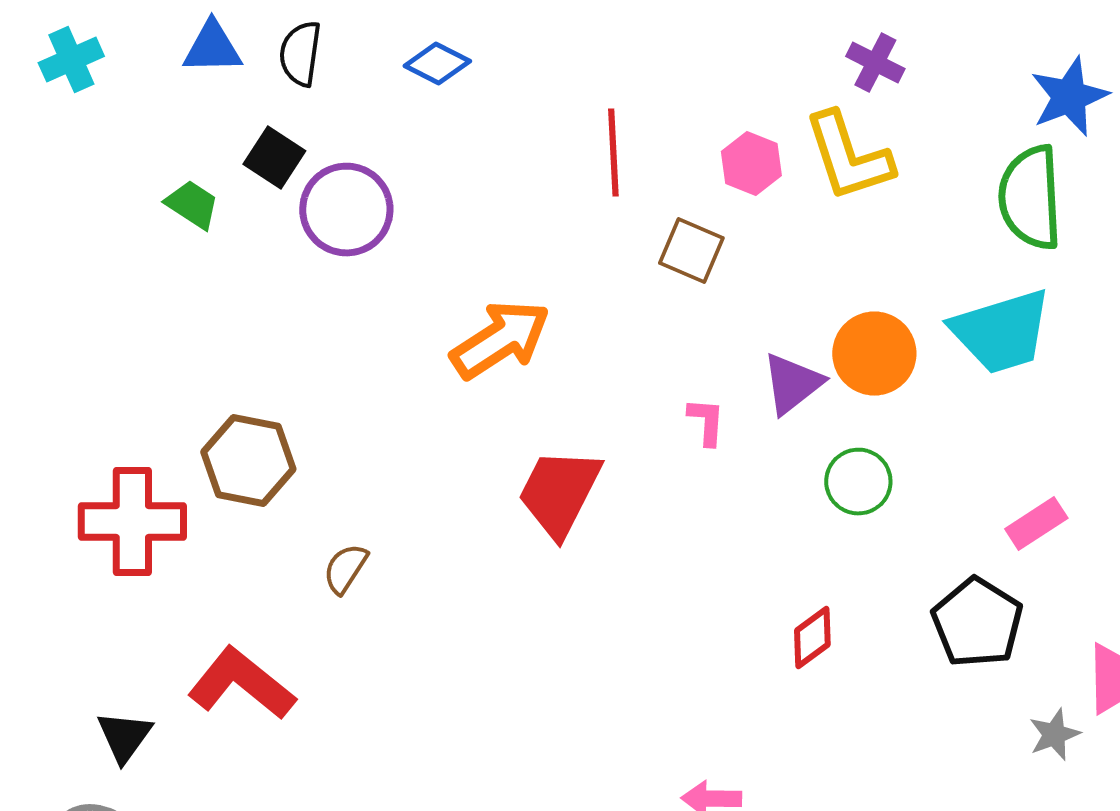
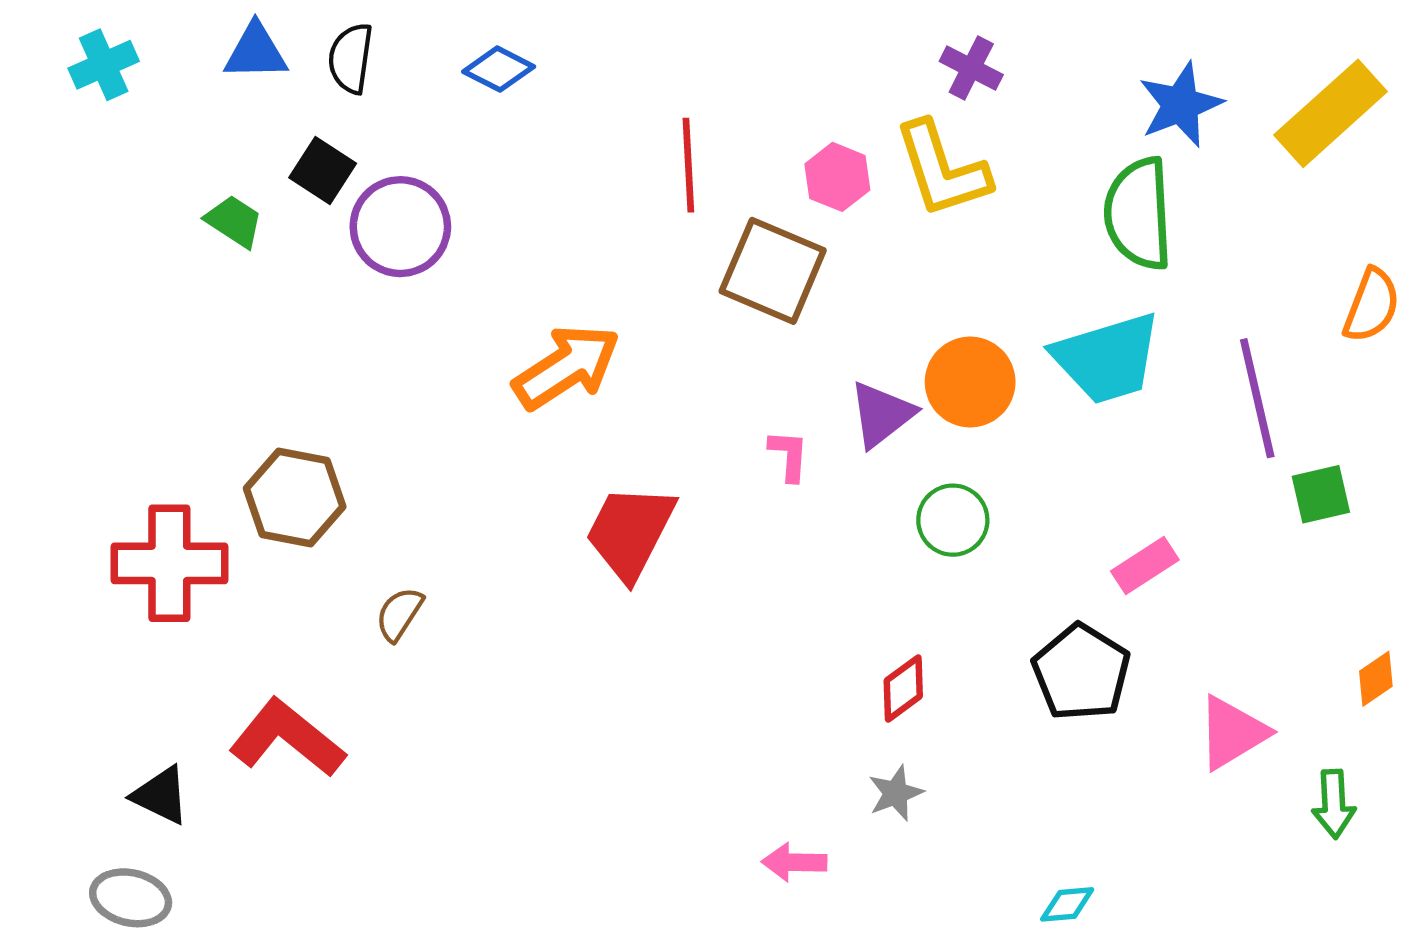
brown square: (691, 251) -> (773, 271), size x1.5
gray star: (1054, 735) -> (896, 793), moved
black triangle: (124, 737) -> (161, 795), turned -40

